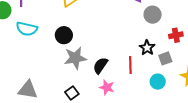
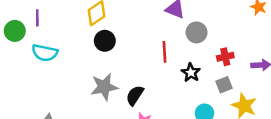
black circle: (64, 35) -> (105, 41), moved
gray square: (165, 58) -> (224, 85), moved
red line: (130, 65) -> (165, 52), moved

